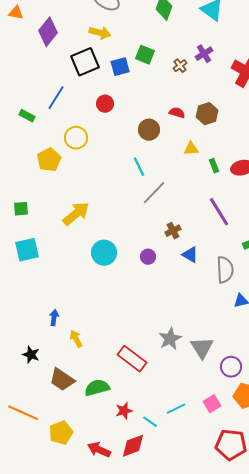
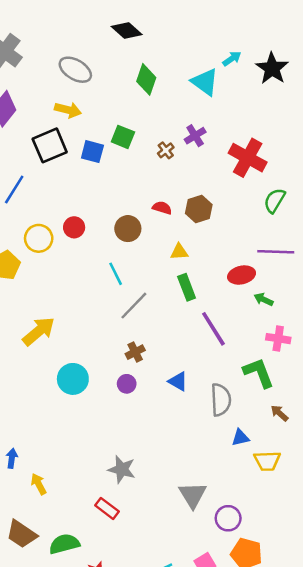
blue square: (120, 67) -> (92, 152), turned 30
red circle: (105, 104) -> (74, 227), moved
green rectangle: (214, 166) -> (187, 287), moved, size x1.5
brown cross: (173, 231) -> (135, 352), moved
gray star: (170, 339) -> (122, 469), moved, turned -30
red rectangle: (132, 359) -> (107, 508), size x0.7

